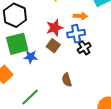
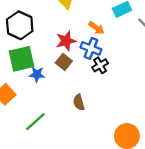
orange arrow: (80, 16) -> (97, 28), turned 32
blue cross: (76, 34) -> (91, 48), turned 30

